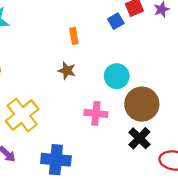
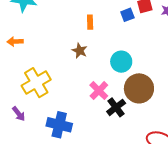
pink cross: (96, 113) -> (99, 91), turned 30
black cross: (139, 138) -> (116, 107), moved

